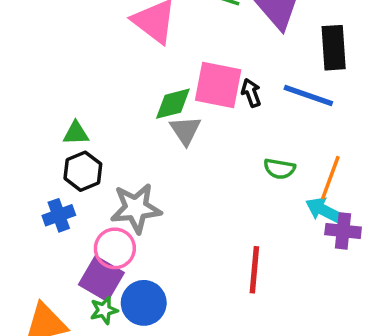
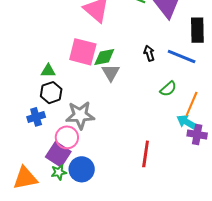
pink square: (218, 85) -> (83, 52), moved
green semicircle: (279, 169) -> (168, 89), moved, turned -54

